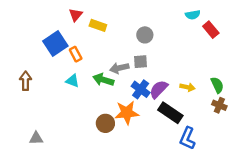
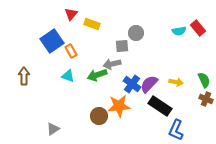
cyan semicircle: (193, 15) -> (179, 31), moved
gray square: (141, 62) -> (122, 46), moved
green arrow: (103, 80) -> (97, 75), turned -36
gray triangle: (36, 138) -> (53, 129), moved, turned -32

